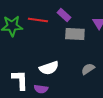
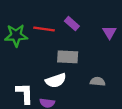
gray rectangle: (75, 34) -> (68, 57), moved
gray semicircle: (88, 69) -> (98, 82), turned 40

